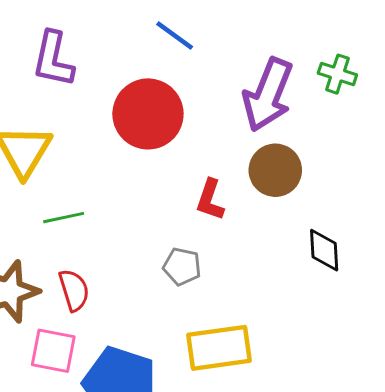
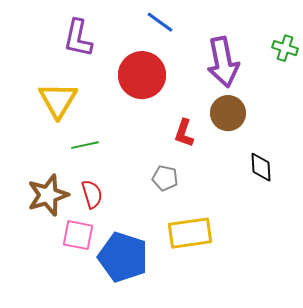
green cross: (337, 74) -> (285, 48), moved
purple arrow: (268, 95) -> (223, 62), turned -33

